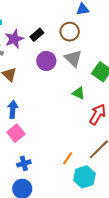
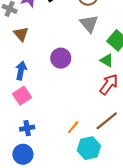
purple circle: (46, 61) -> (61, 58), moved
green triangle: (78, 93) -> (107, 60), moved

